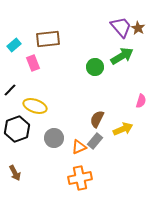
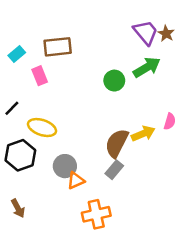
brown semicircle: (97, 119) -> (117, 143), size x1.4
yellow arrow: (123, 129) -> (143, 134), moved
orange triangle: (79, 147) -> (76, 181), moved

